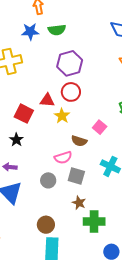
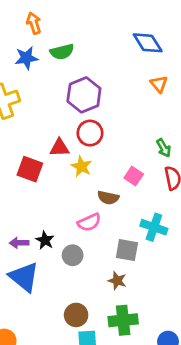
black star: (16, 140) -> (45, 240), moved
gray square: (76, 176) -> (127, 250), moved
green cross: (94, 222) -> (123, 320), moved

